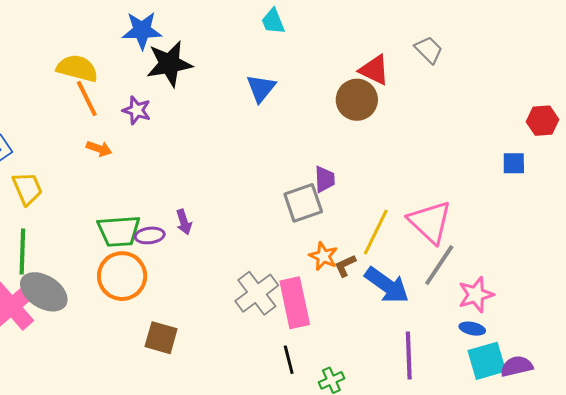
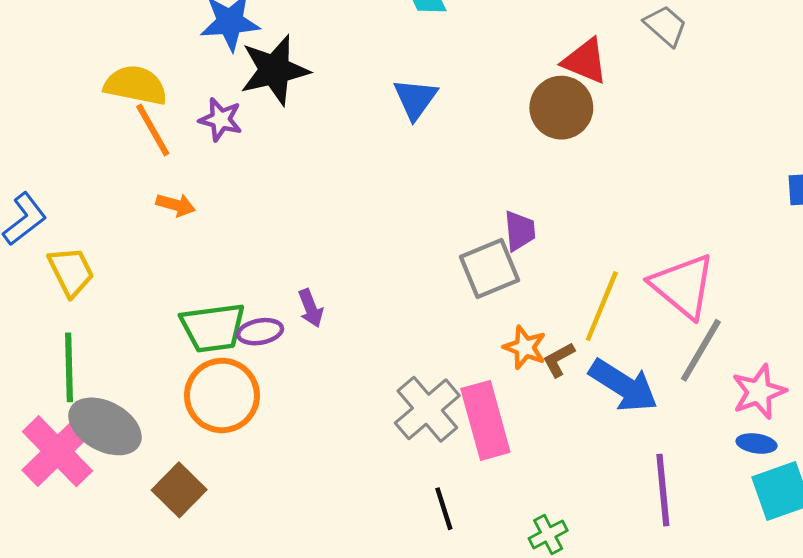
purple star: (137, 110) -> (221, 119), moved
brown square: (161, 338) -> (179, 490), moved, turned 32
black line: (289, 360) -> (444, 509), moved

